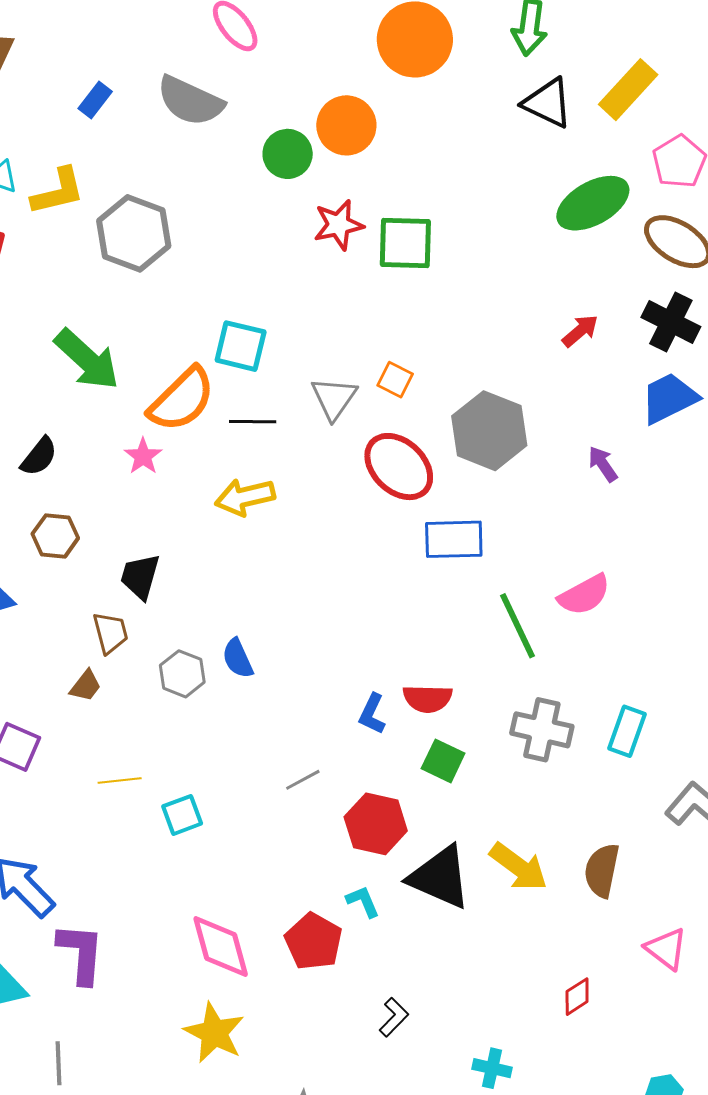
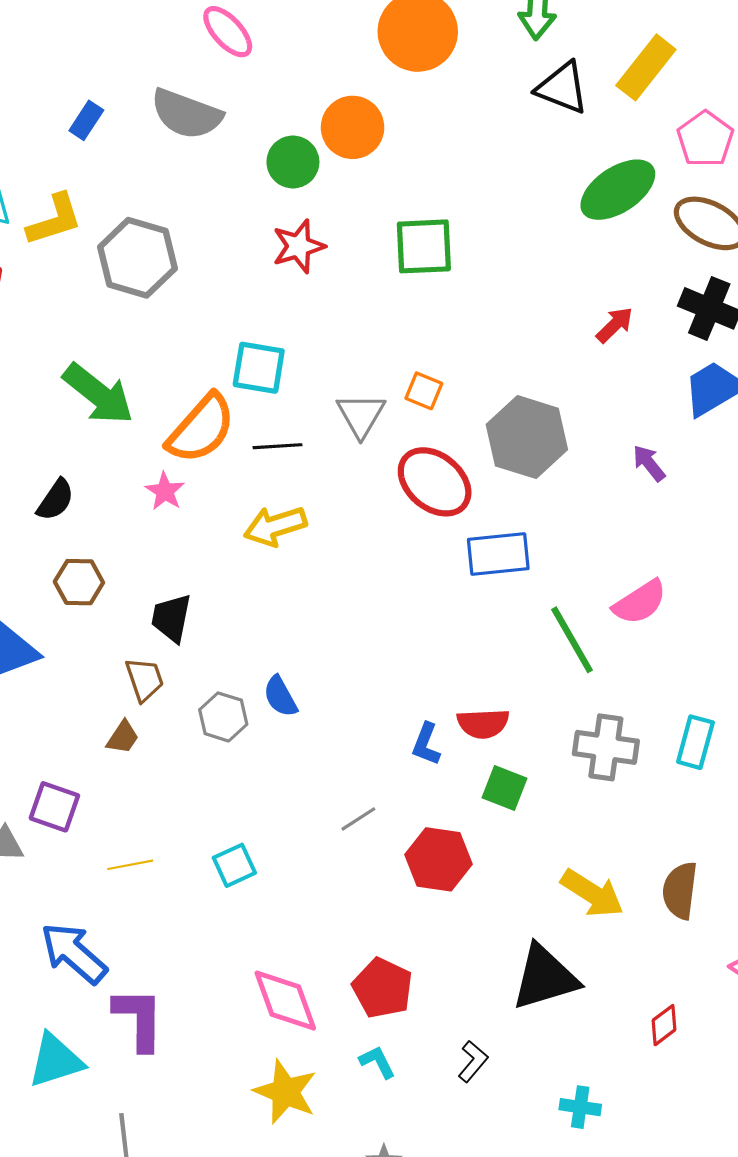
red star: (339, 225) -> (299, 246), moved
yellow line: (120, 780) -> (130, 865), moved
black triangle: (440, 877) -> (545, 977), moved, turned -36
cyan L-shape: (363, 901) -> (377, 1062), moved

